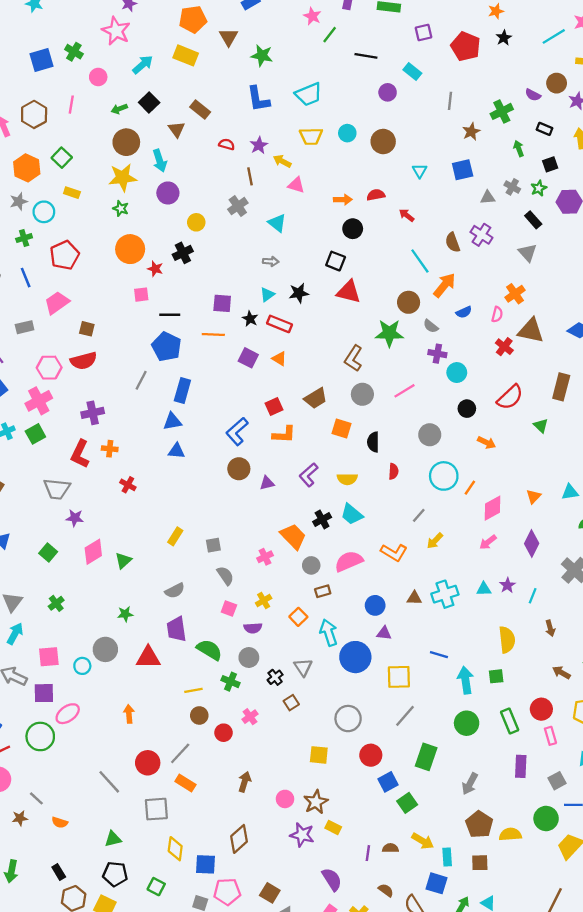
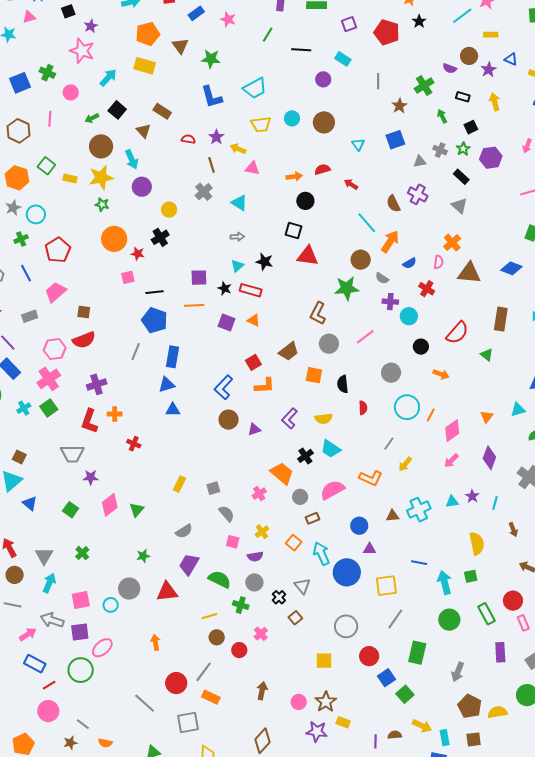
pink star: (312, 16) -> (228, 19), moved
yellow rectangle: (72, 193) -> (70, 178), moved
black star: (299, 293) -> (264, 262), turned 30
red cross: (504, 347) -> (427, 289), moved
purple trapezoid: (176, 629) -> (189, 564), turned 45

